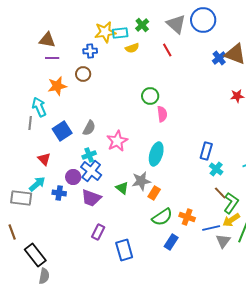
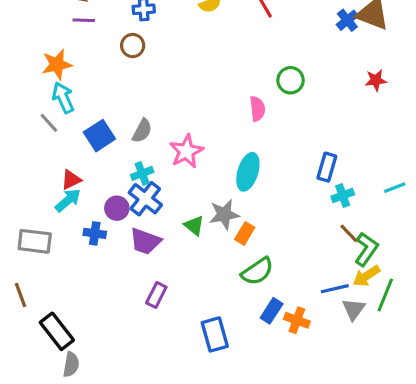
orange star: (57, 86) -> (57, 64), moved
green circle: (150, 96) -> (291, 80), moved
gray line: (30, 123) -> (49, 123), turned -48
red triangle: (44, 159) -> (71, 180), turned 48
cyan cross: (216, 169) -> (343, 196), turned 32
cyan arrow: (37, 184) -> (68, 200), moved
orange cross: (187, 217) -> (297, 320), moved
blue rectangle: (124, 250) -> (215, 334), moved

